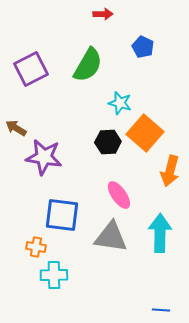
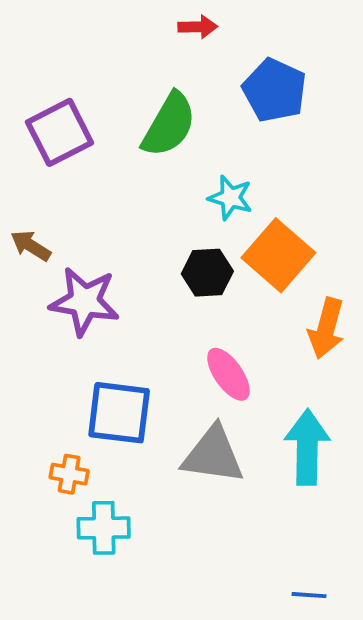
blue pentagon: (143, 47) -> (275, 90), size x1.5

